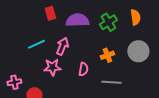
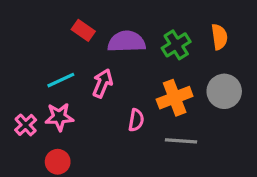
red rectangle: (50, 13) -> (83, 30), turned -40
orange cross: (107, 55) -> (175, 98), size x1.5
pink star: (52, 67) -> (59, 117), moved
pink cross: (14, 82) -> (26, 125), moved, turned -32

